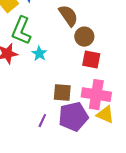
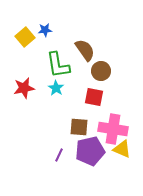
green L-shape: (21, 31) -> (58, 65), moved, turned -32
red square: (91, 60) -> (94, 97), moved

